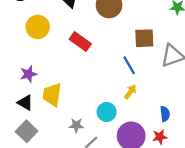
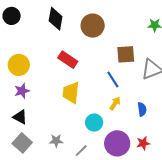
yellow circle: (38, 27) -> (19, 65), moved
yellow trapezoid: (52, 95) -> (71, 93), moved
blue semicircle: (165, 114) -> (142, 109), moved
gray star: (76, 125) -> (56, 141), moved

